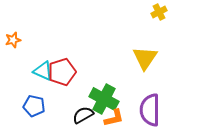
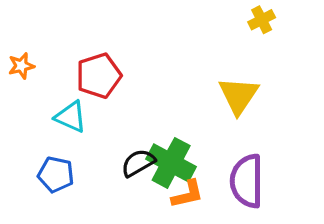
red pentagon: (62, 72) -> (99, 76), moved
black semicircle: (83, 115) -> (138, 163), moved

